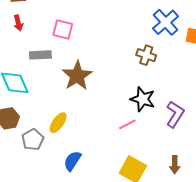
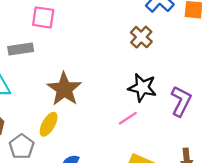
brown cross: (146, 55) -> (141, 37), turned 30
brown star: (77, 76) -> (64, 89), moved

